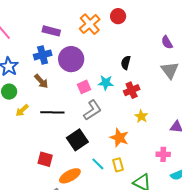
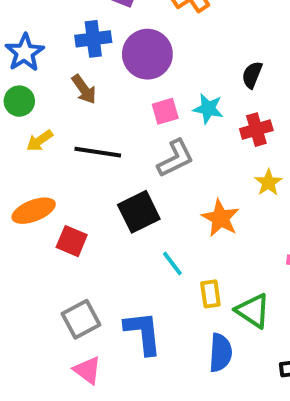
yellow rectangle: (118, 165) -> (210, 294), moved
orange ellipse: (70, 176) -> (34, 211), moved

